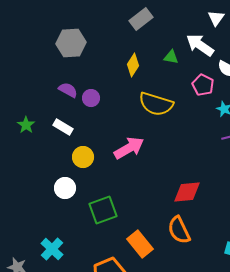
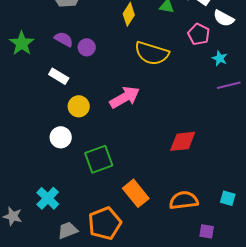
green star: (26, 125) -> (22, 43), moved, size x1.4
orange semicircle: (179, 230) -> (184, 200), moved, turned 108

